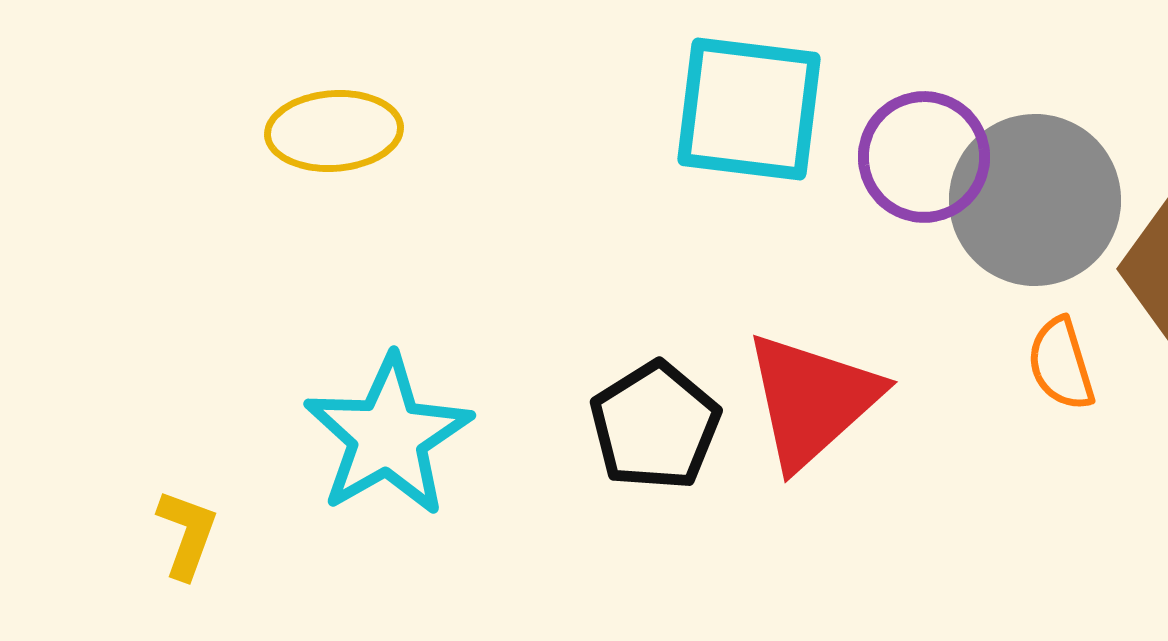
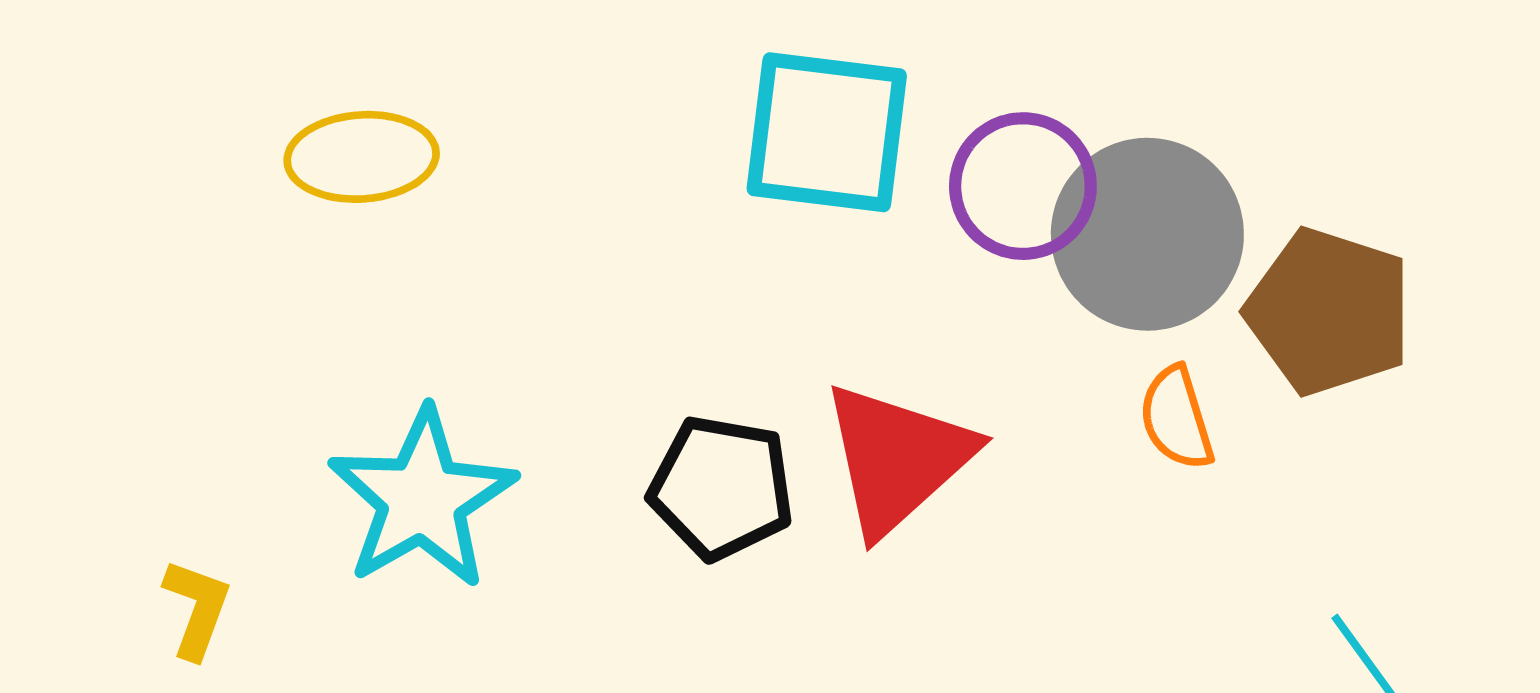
black pentagon: (655, 426) -> (721, 488), turned -30

